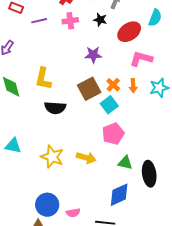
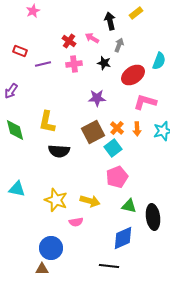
pink semicircle: (73, 213) -> (76, 222), moved

